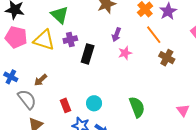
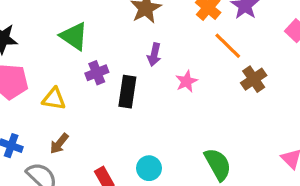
purple arrow: (116, 35) -> (154, 55), moved
yellow triangle: (44, 40) -> (54, 99), moved, size x0.7
brown cross: (167, 58) -> (254, 79), turned 35

